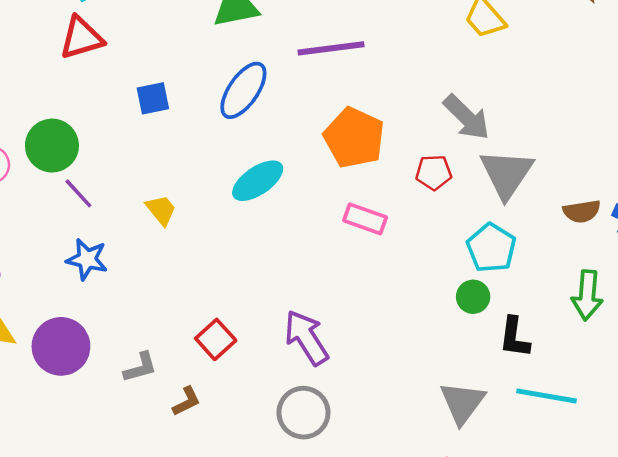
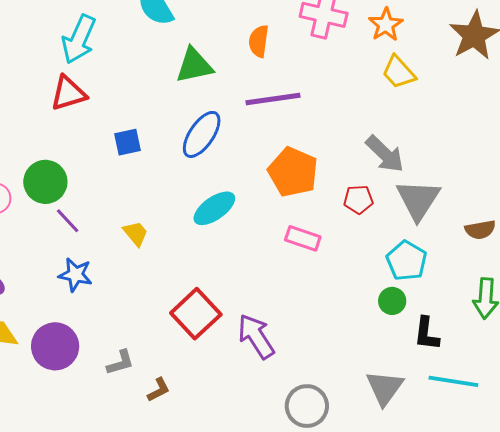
red square: (216, 339) -> (196, 314), moved, size x1.5
gray circle: (303, 413) -> (307, 406), moved

